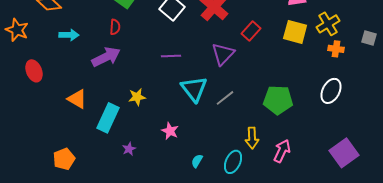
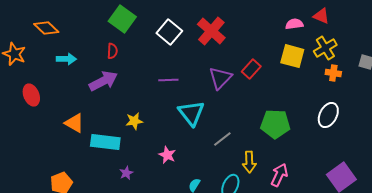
red rectangle: (251, 31) -> (251, 69), moved
gray line: (225, 98) -> (222, 139), moved
cyan rectangle: (108, 118) -> (105, 142), turned 72

